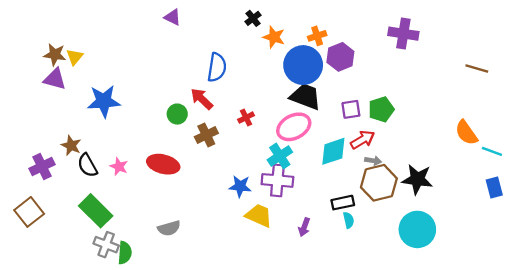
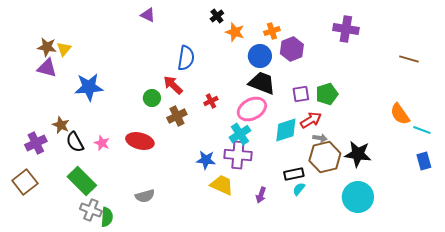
blue circle: (303, 65) -> (260, 56), size x0.7
cyan semicircle: (349, 220) -> (299, 189), turned -128

